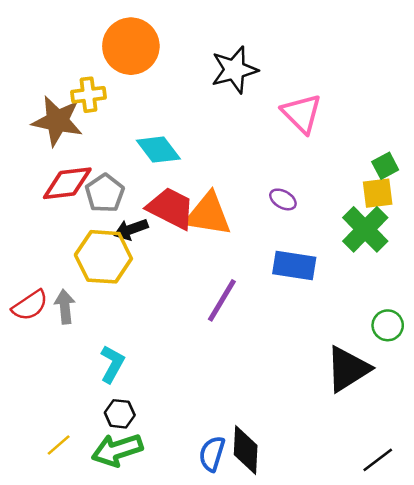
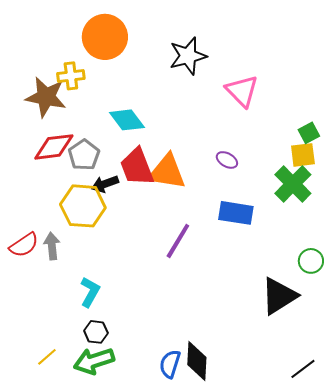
red trapezoid: (171, 208) -> (137, 167), turned -138

